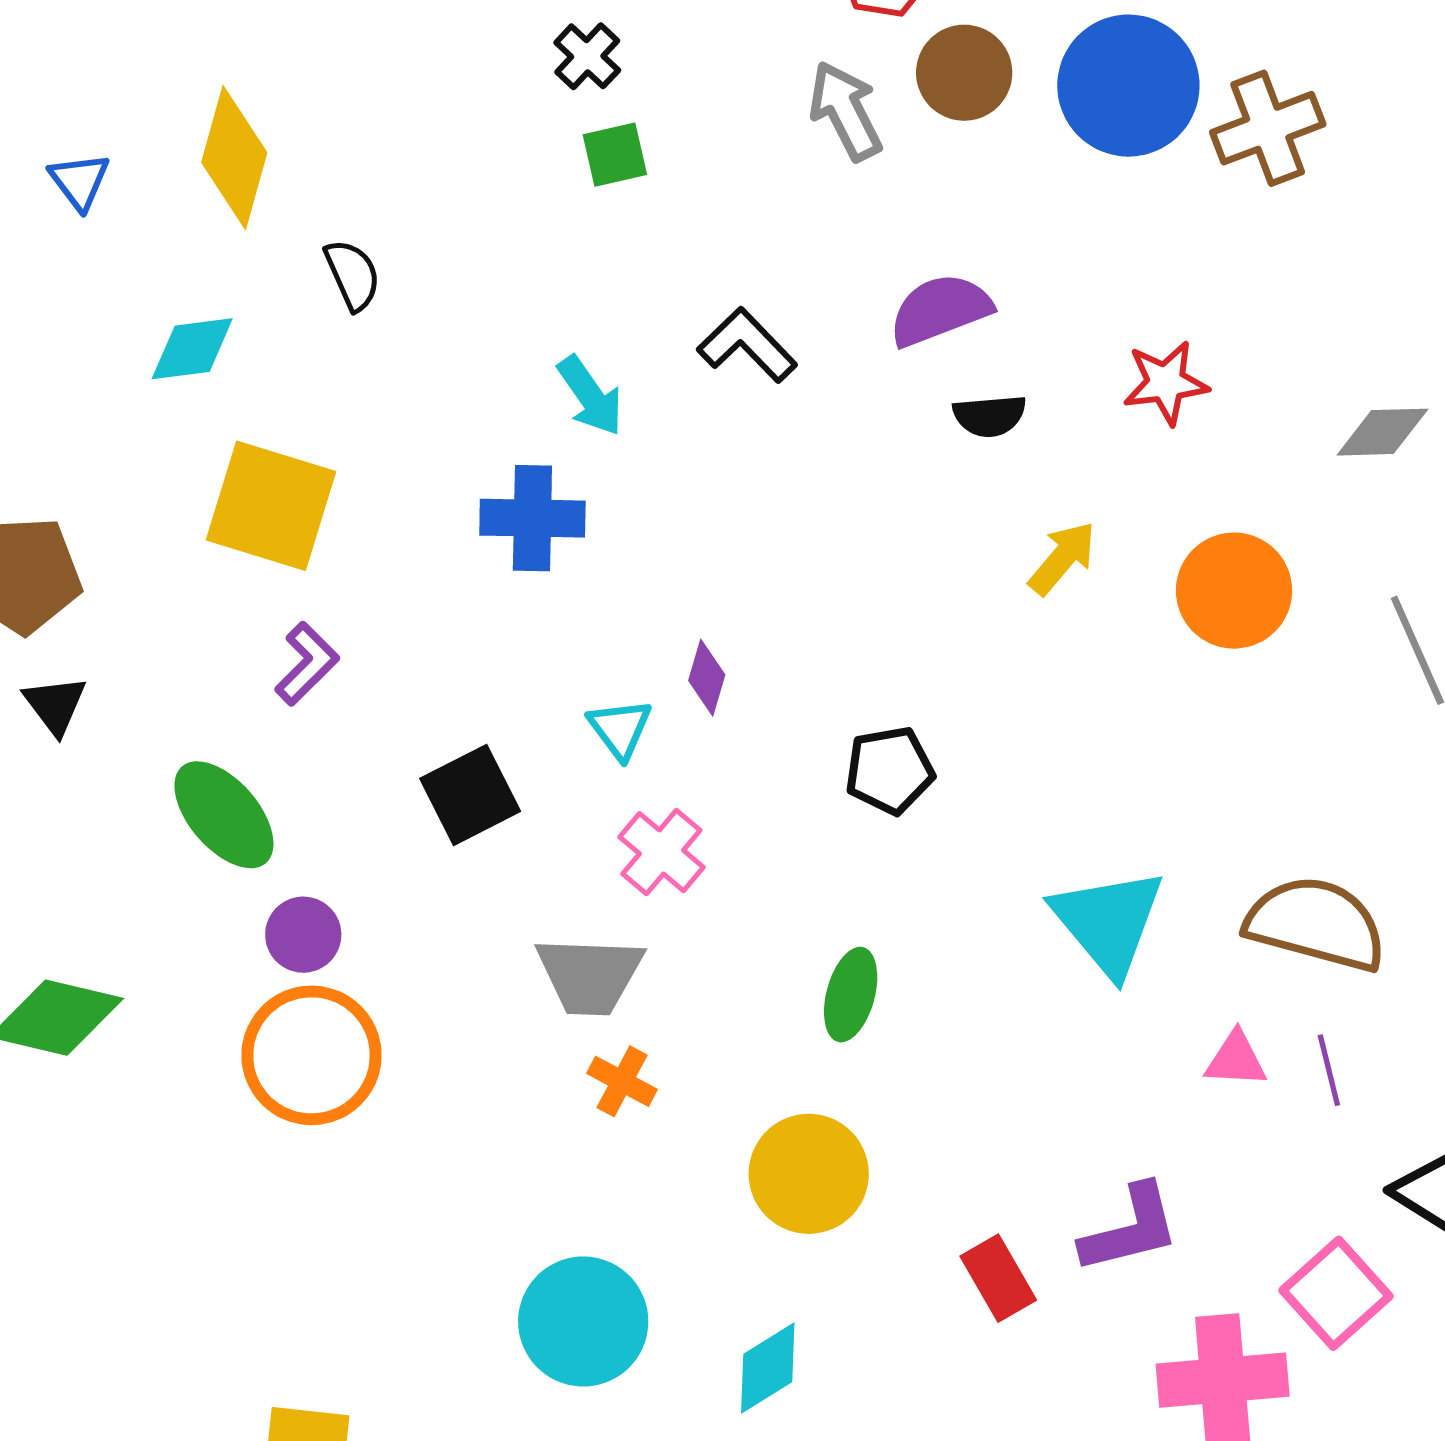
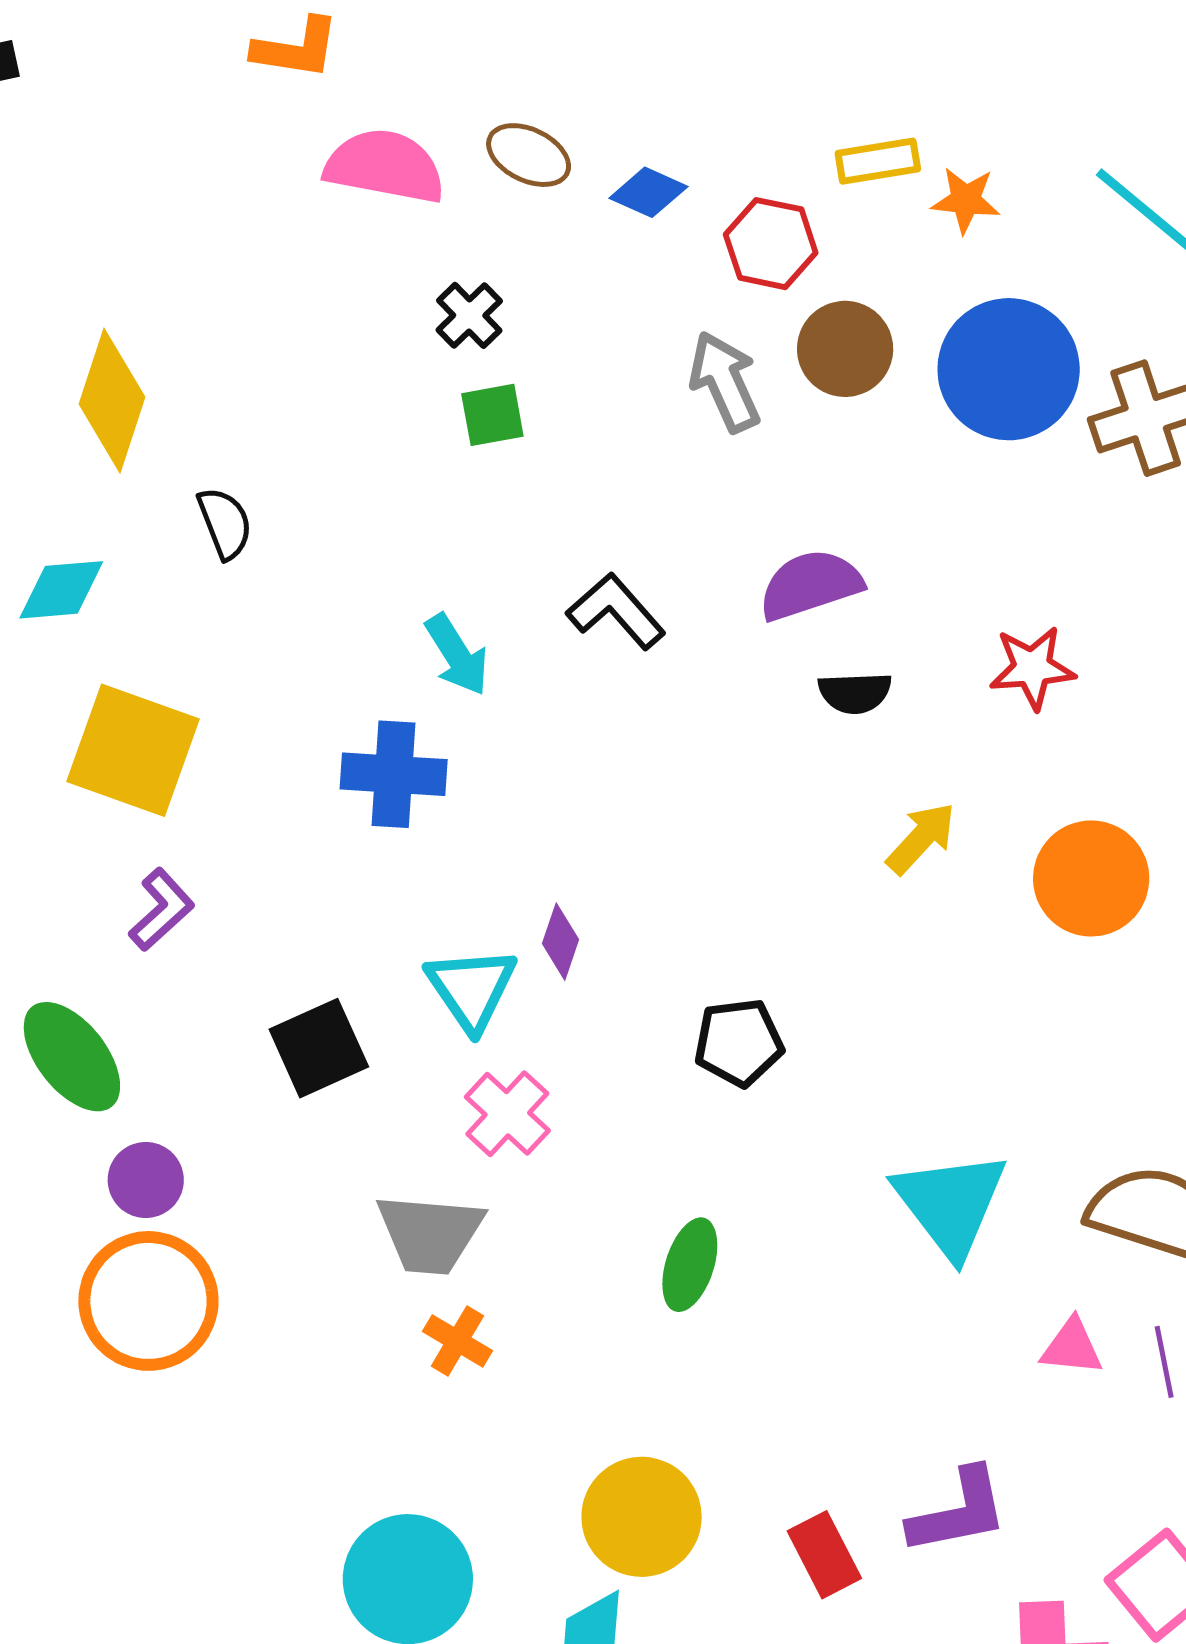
cyan triangle: (620, 729) -> (471, 989), size x1.4
yellow circle: (809, 1174) -> (642, 1517), moved

